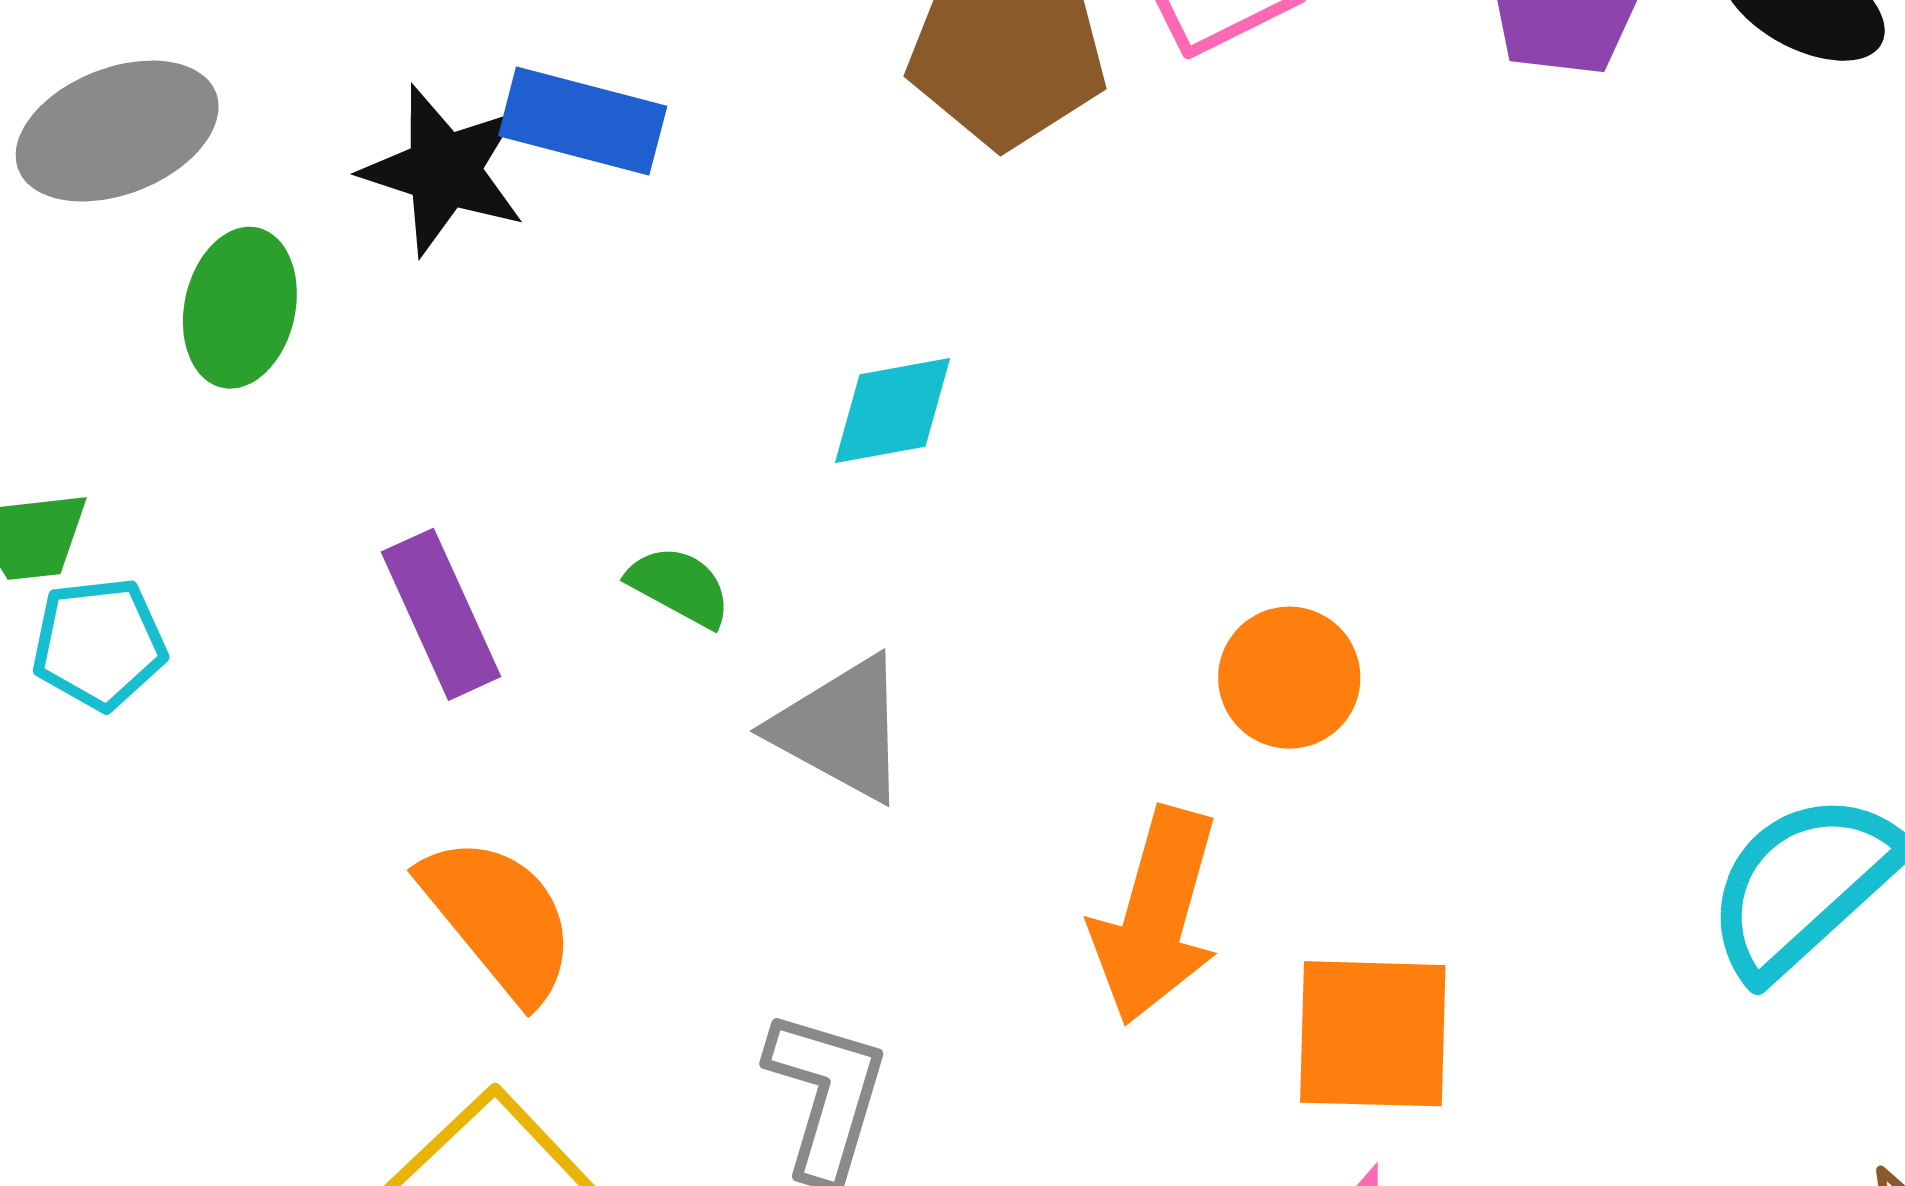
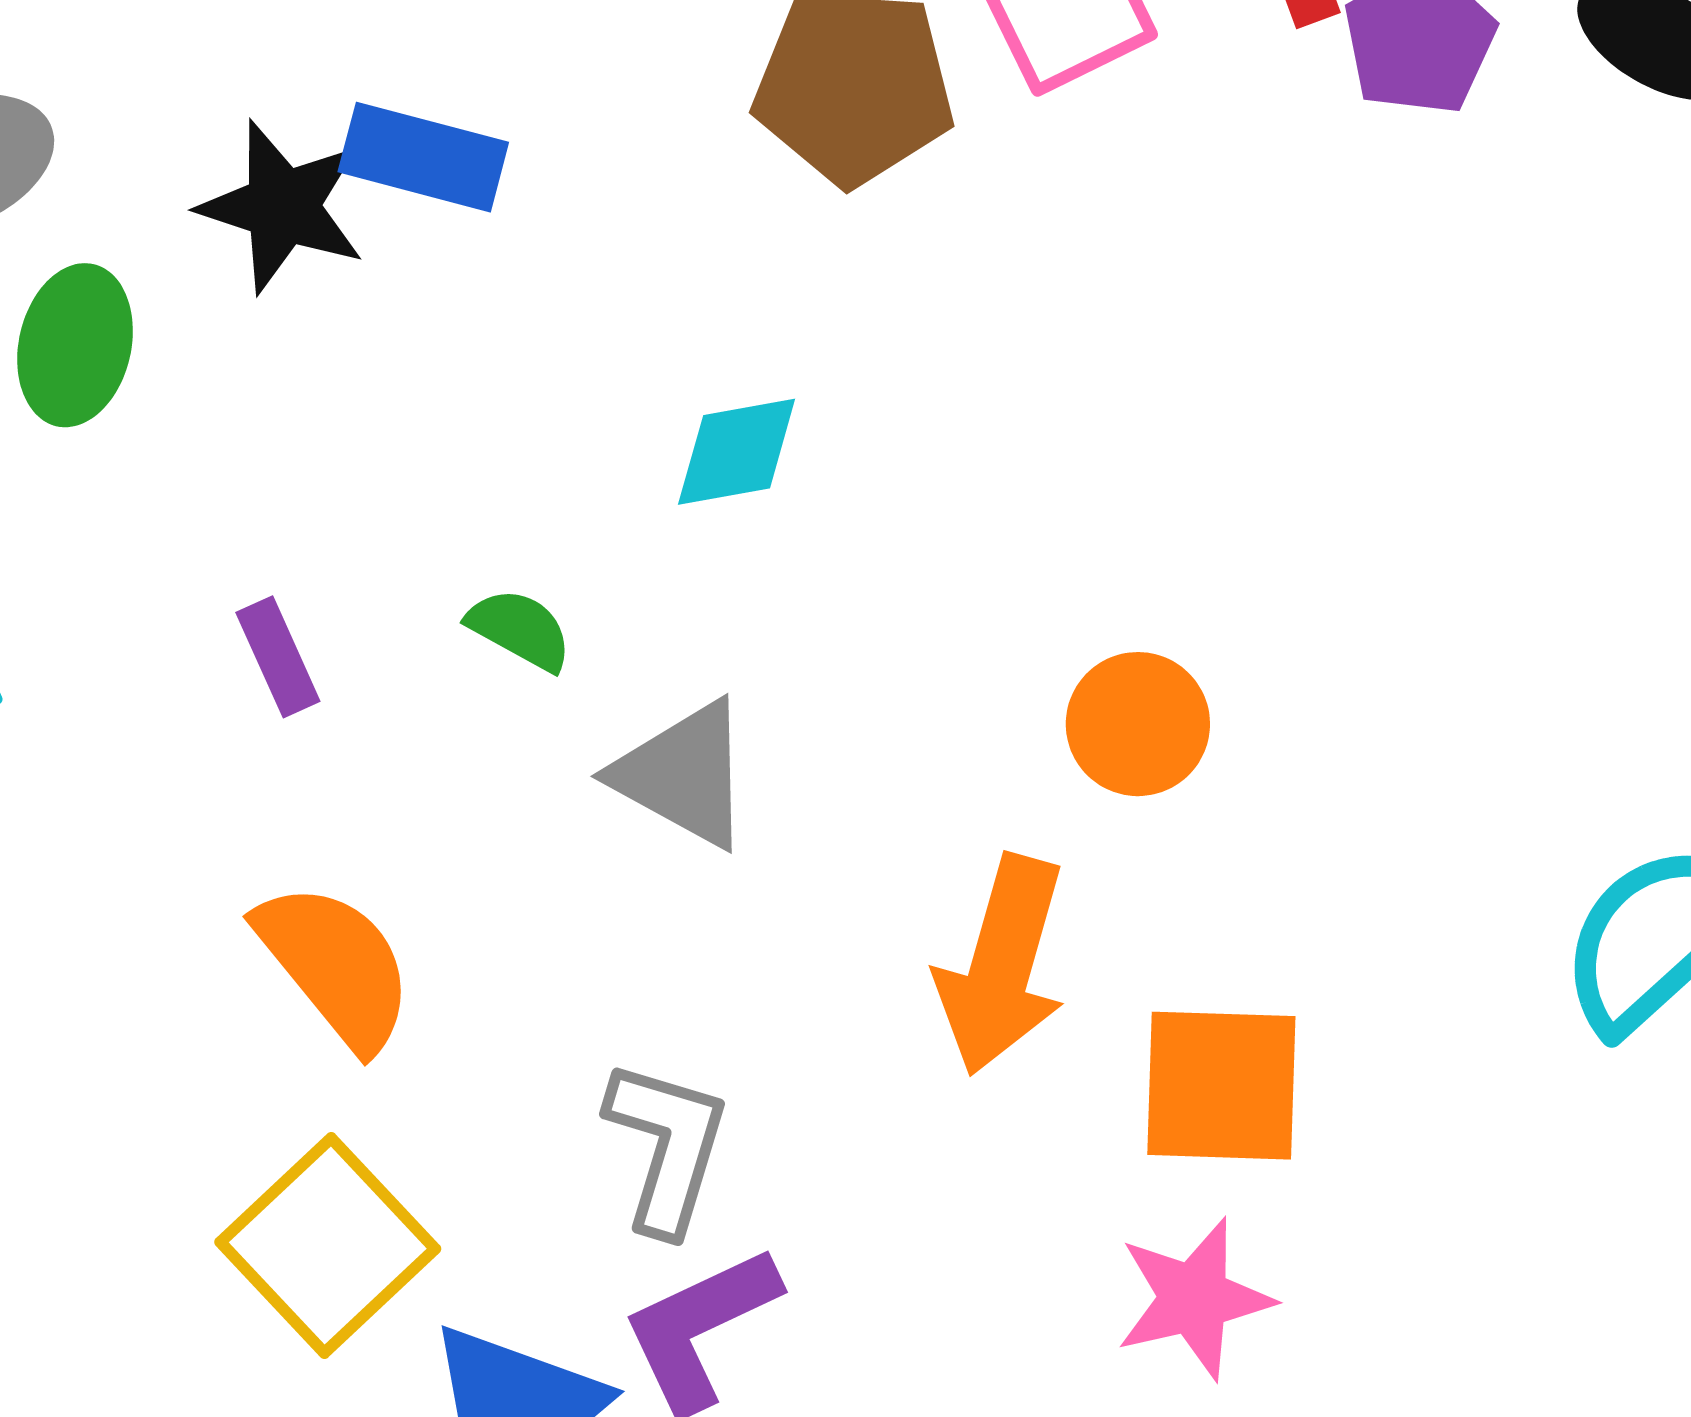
purple rectangle: (441, 614) -> (278, 657), size x0.7

